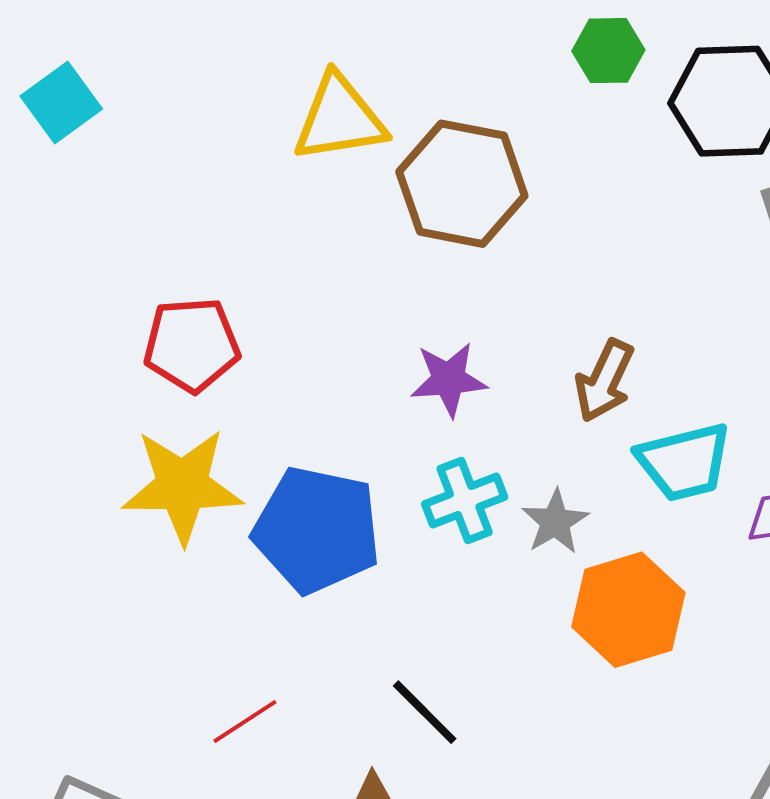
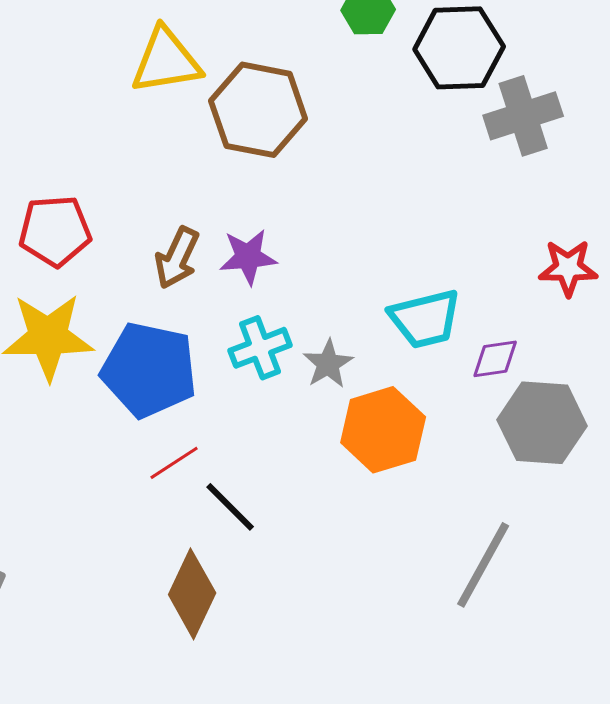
brown arrow: (604, 381) -> (177, 258), moved
red line: (245, 722) -> (174, 463), moved

